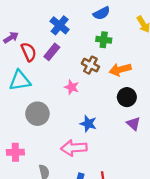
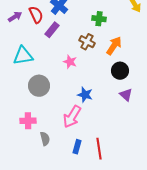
red semicircle: (29, 52) -> (36, 15), moved
orange arrow: (120, 70) -> (114, 46), turned 138
pink arrow: (74, 148) -> (72, 117), turned -55
pink cross: (15, 152) -> (28, 121), moved

